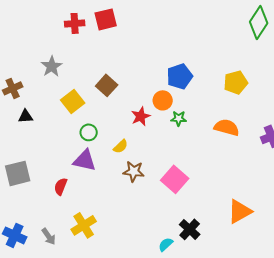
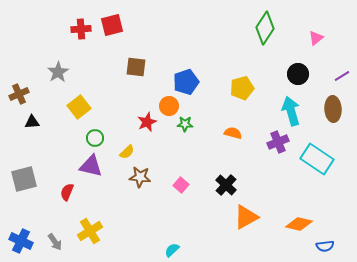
brown square: (107, 85) -> (136, 67), moved, turned -35
orange semicircle: (227, 127) -> (233, 133), size x0.7
pink square: (175, 179) -> (181, 185), size x0.6
black cross: (190, 229) -> (226, 185), moved

